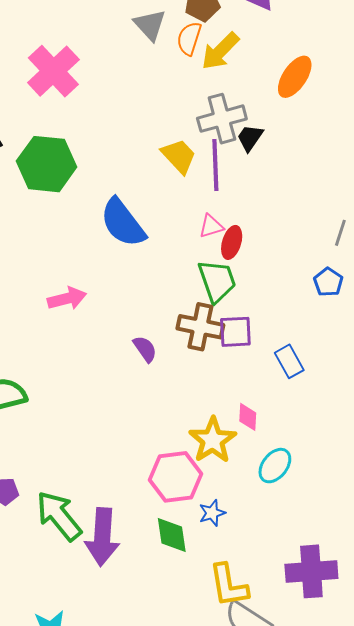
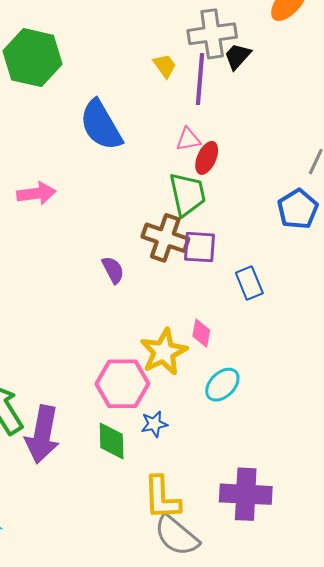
yellow trapezoid: (179, 156) -> (165, 66), size x0.7
blue pentagon: (328, 282) -> (298, 209), size x1.4
purple semicircle: (145, 349) -> (113, 270), moved

